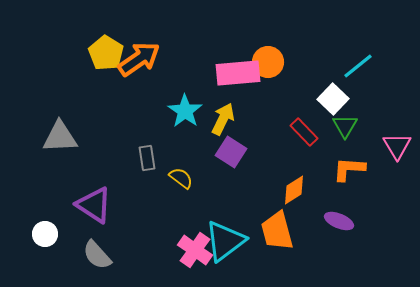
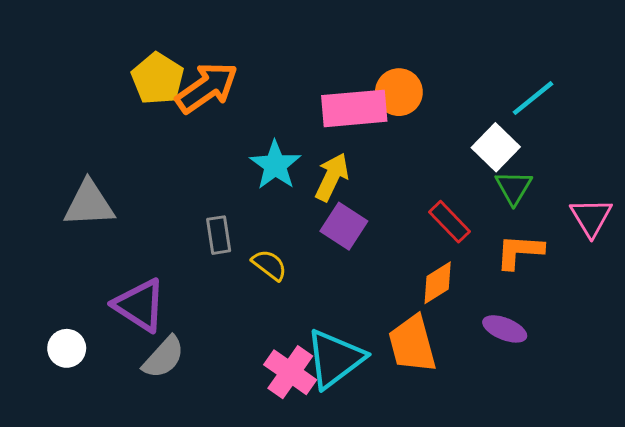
red rectangle: (304, 132) -> (450, 222), moved
gray semicircle: (97, 255) -> (164, 357), moved, turned -96

